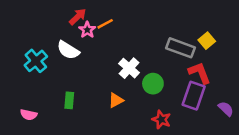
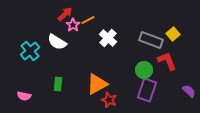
white cross: (129, 68) -> (108, 38), moved
green circle: (153, 84) -> (144, 70), moved
purple rectangle: (194, 96) -> (147, 90), moved
orange triangle: (116, 100) -> (97, 84), size x1.6
red star: (161, 120) -> (109, 100), moved

